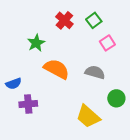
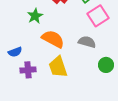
pink square: (107, 43) -> (98, 16), size x1.5
yellow trapezoid: (88, 116) -> (58, 67), moved, turned 30

